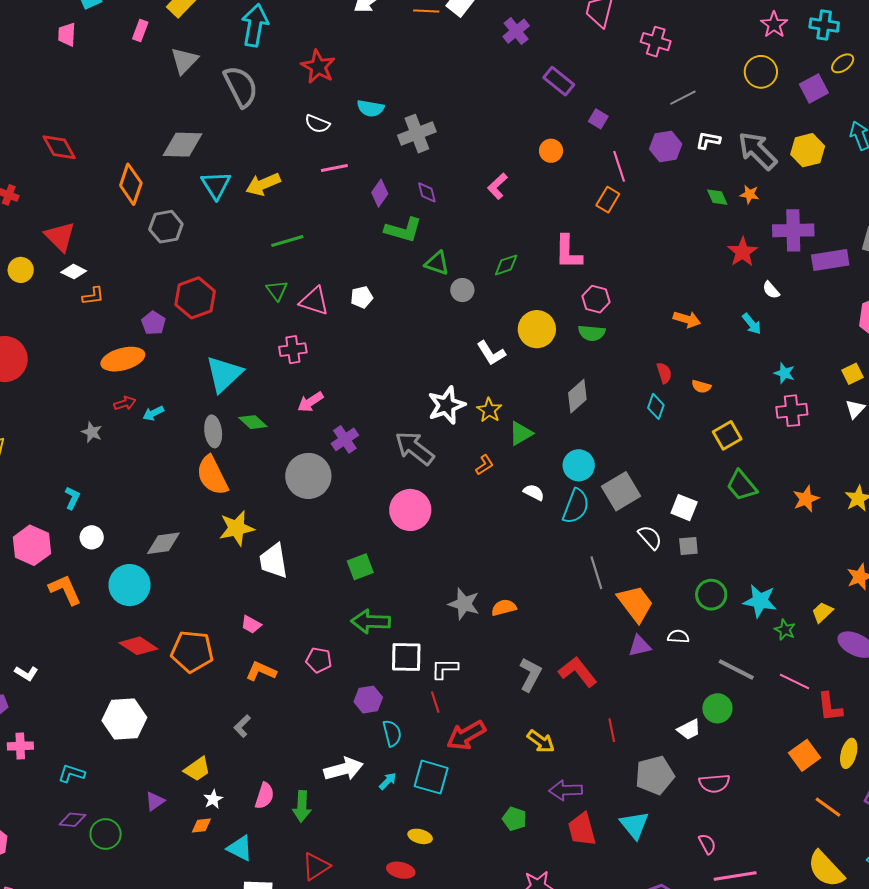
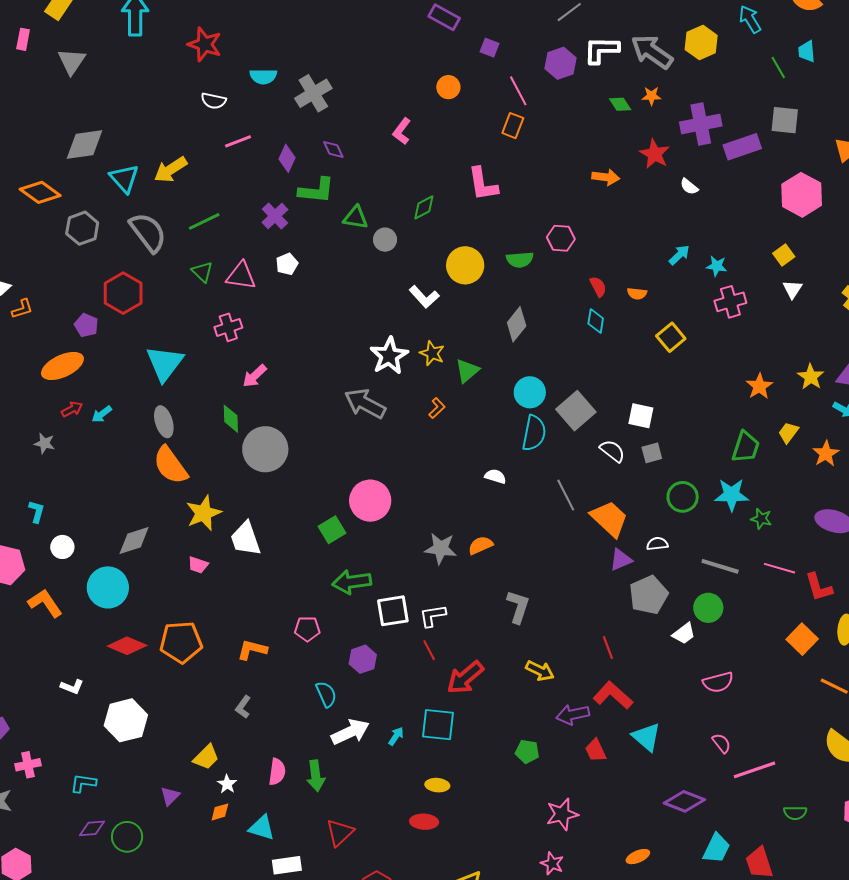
gray semicircle: (241, 86) -> (148, 232), moved
white L-shape: (708, 140) -> (601, 50), size x1.5
orange diamond: (131, 184) -> (40, 192), turned -63
pink hexagon: (596, 299) -> (561, 238), moved
orange arrow: (687, 319) -> (606, 177), moved
cyan arrow: (752, 324) -> (679, 255), moved, turned -85
green diamond: (253, 422) -> (231, 419), moved, turned 56
purple cross: (345, 439) -> (275, 216), moved
green trapezoid: (742, 485) -> (746, 447), moved, turned -112
white semicircle: (534, 492) -> (495, 476), moved
pink circle: (410, 510) -> (370, 501), moved
yellow trapezoid: (822, 612) -> (788, 432), moved
pink trapezoid: (251, 624) -> (198, 565), moved
red L-shape: (578, 672) -> (613, 695), moved
white L-shape: (26, 673) -> (72, 687), moved
cyan semicircle: (392, 733) -> (326, 694), moved
gray pentagon: (655, 775) -> (649, 595), moved
red trapezoid: (582, 829) -> (596, 750), size x0.7

